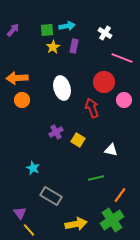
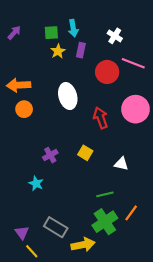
cyan arrow: (67, 26) -> (73, 28), turned 91
red circle: (104, 82) -> (107, 72), moved
pink circle: (124, 100) -> (136, 109), size x1.6
purple cross: (56, 132) -> (50, 155), moved
gray rectangle: (51, 196) -> (56, 227), moved
green cross: (112, 220) -> (105, 222), moved

